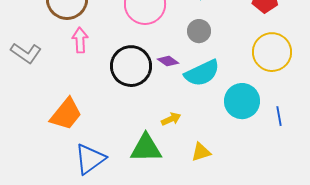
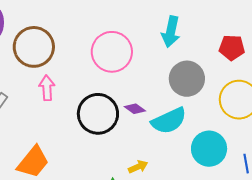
gray circle: (199, 31) -> (187, 79), moved, size x1.5

